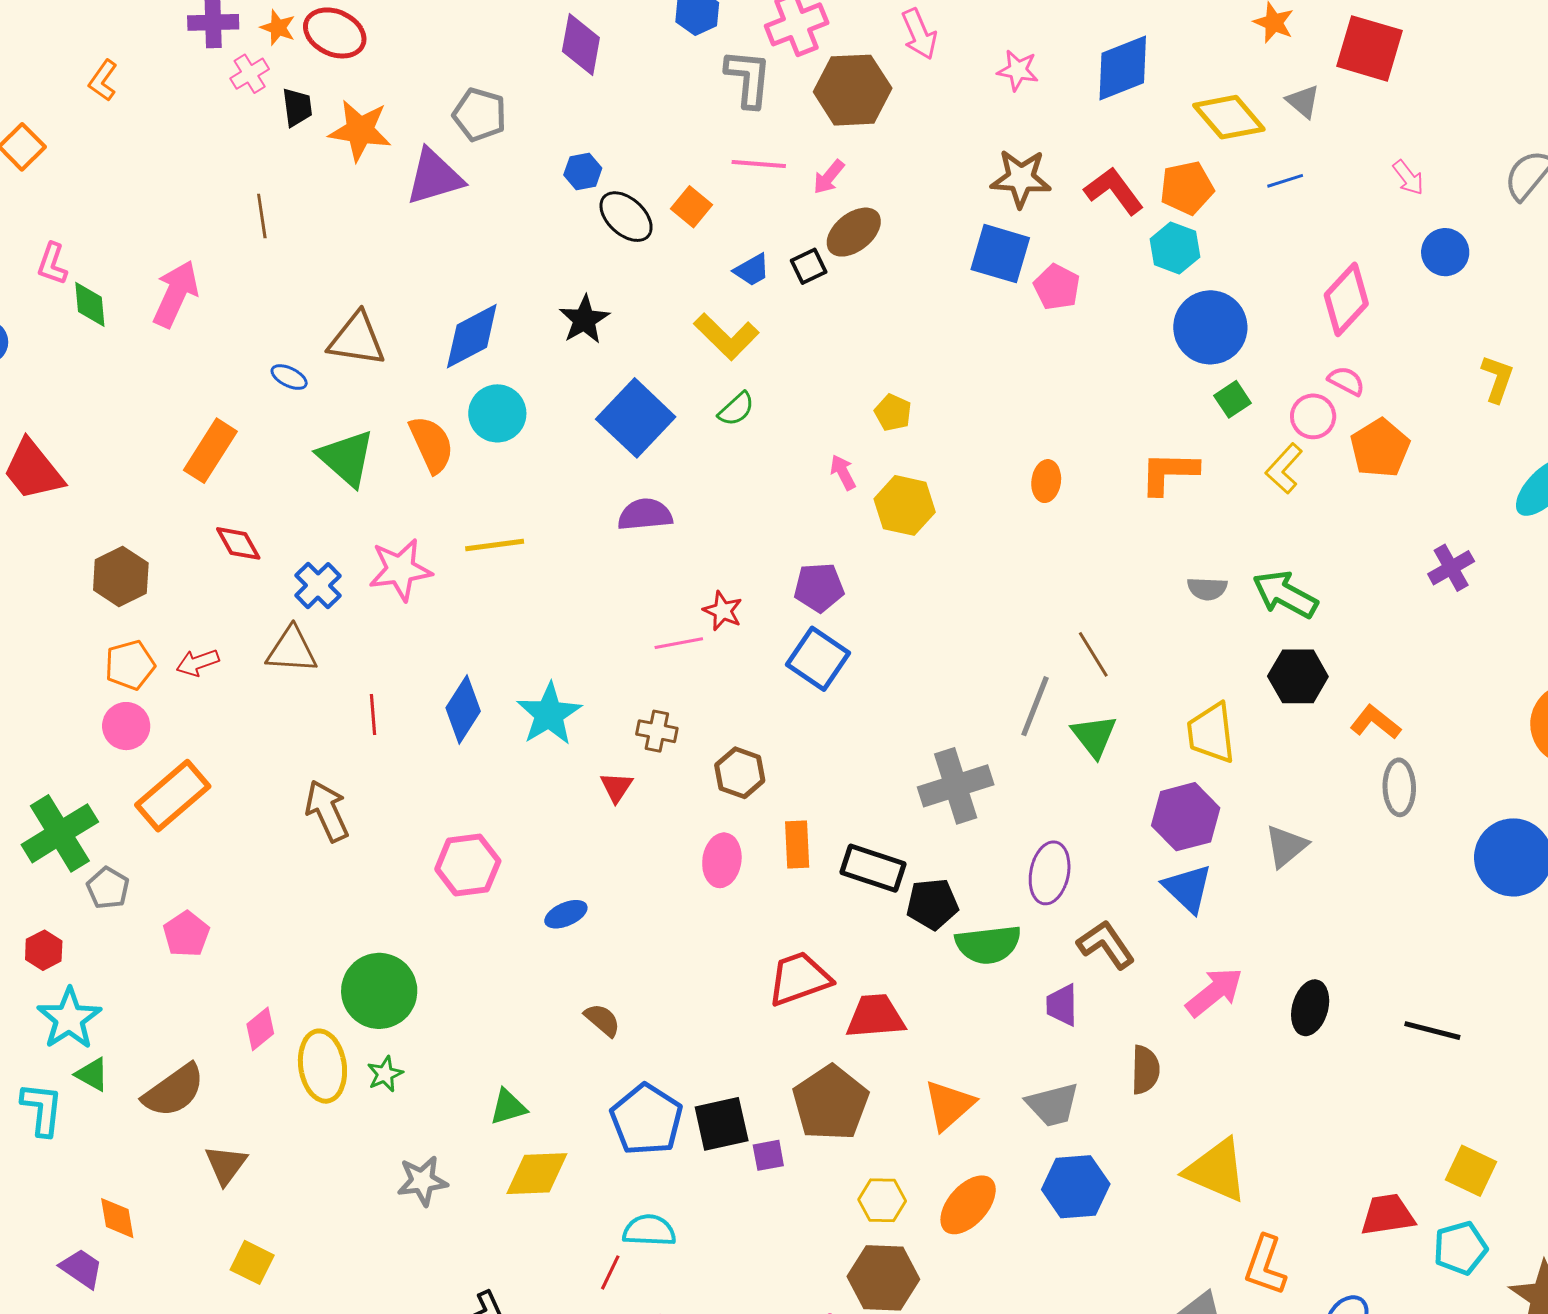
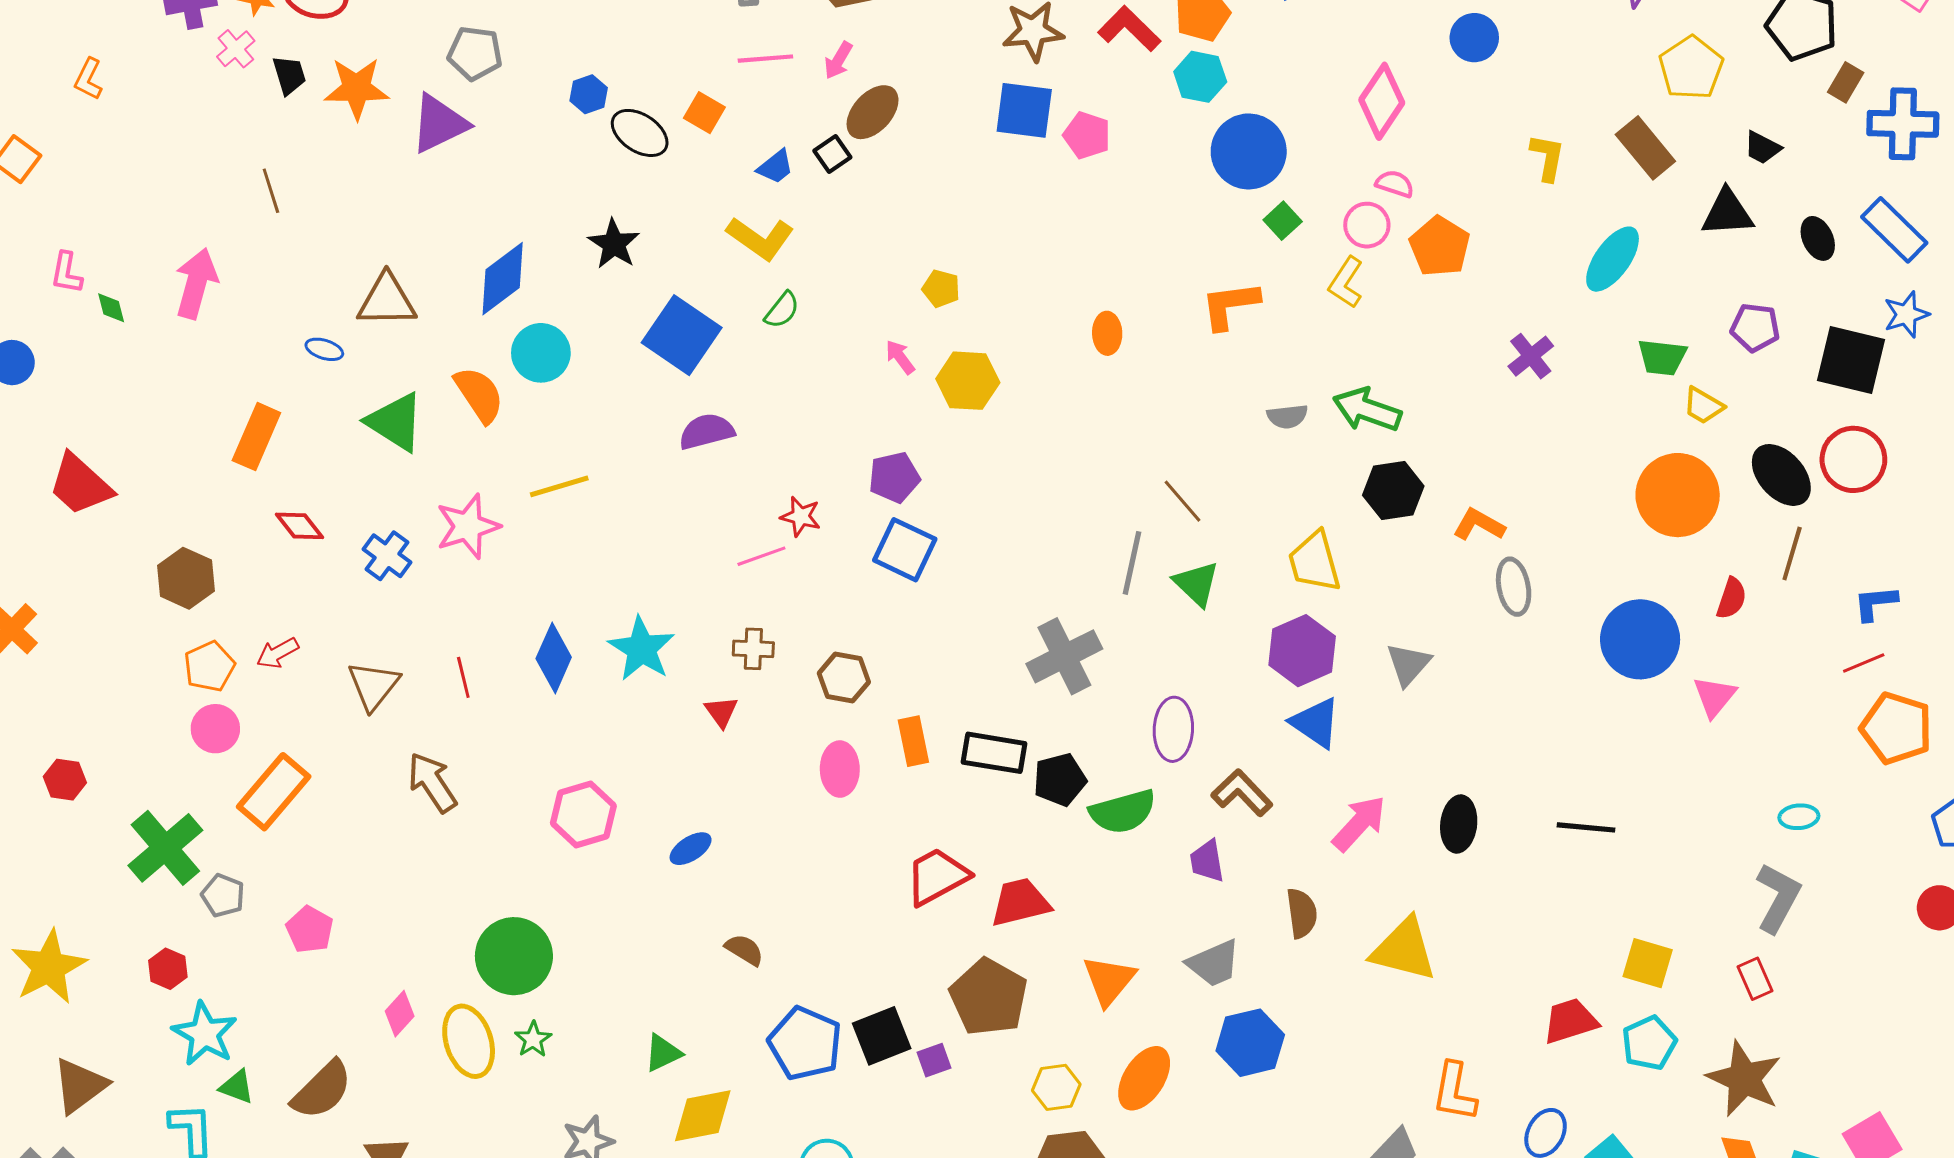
green diamond: (90, 304) -> (111, 308), size x0.7
brown triangle: (292, 650) -> (373, 686), moved, turned -46
yellow triangle: (1216, 1170) -> (1404, 950), moved

